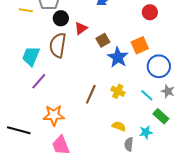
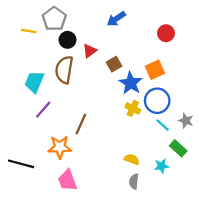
blue circle: (159, 66) -> (157, 101), moved
yellow cross: (118, 91) -> (133, 108), moved
brown line: (91, 94) -> (81, 124), moved
gray semicircle: (129, 144) -> (134, 182), moved

